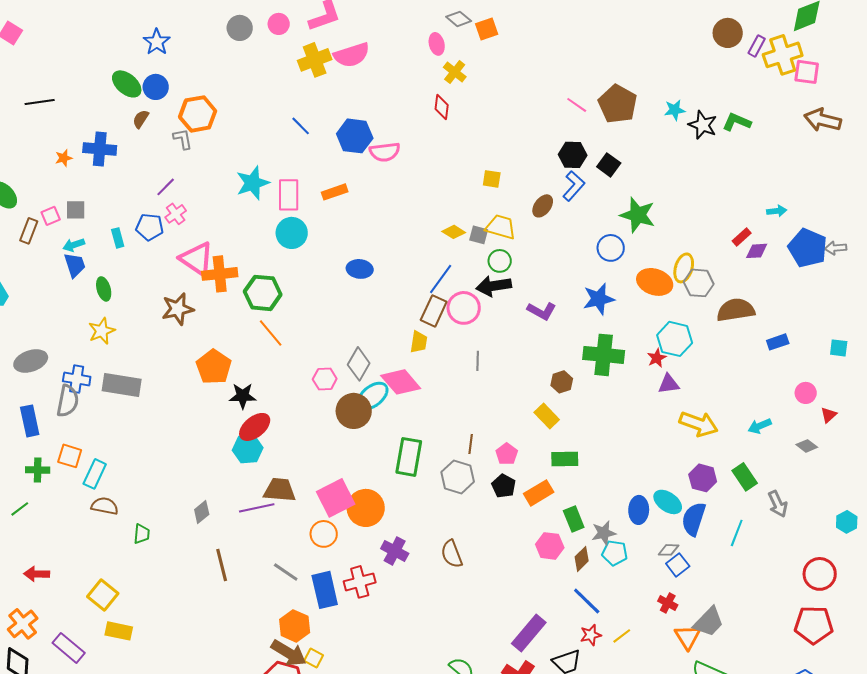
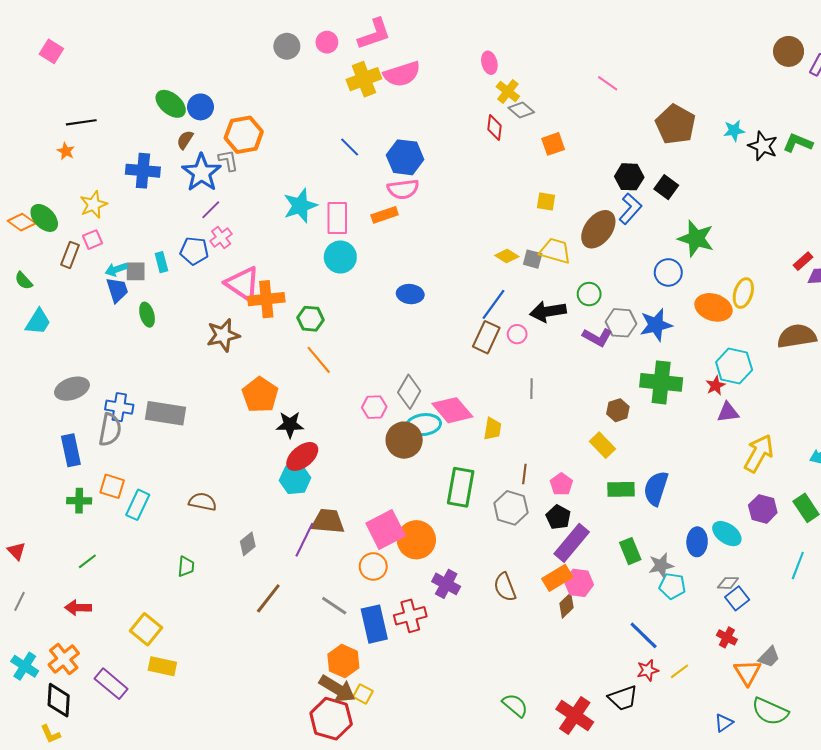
gray diamond: (459, 19) -> (521, 110), moved
orange square: (487, 29) -> (553, 144), moved
blue star: (157, 42) -> (202, 173), moved, size x1.4
pink line: (577, 105) -> (608, 83), moved
pink semicircle: (385, 152) -> (403, 189), moved
orange star: (64, 158) -> (66, 151), moved, turned -30
brown ellipse: (543, 206) -> (598, 229), size x1.6
gray square: (76, 210) -> (136, 271), moved
green circle: (500, 261) -> (589, 294), moved
gray hexagon: (699, 283) -> (621, 323), moved
green hexagon: (263, 293) -> (310, 319), size x0.7
pink circle: (464, 308) -> (517, 334), size x0.6
yellow star: (102, 331) -> (94, 205), moved
yellow trapezoid: (419, 342) -> (492, 429), moved
cyan ellipse: (373, 396) -> (424, 425), turned 32
yellow arrow: (699, 424) -> (759, 453), turned -81
orange rectangle: (539, 493) -> (557, 578), moved
brown semicircle: (105, 506) -> (203, 502), moved
purple line: (257, 508) -> (304, 540), turned -52
green line: (20, 509) -> (87, 561), moved
blue semicircle: (694, 519) -> (656, 488), moved
pink hexagon: (550, 546) -> (579, 583), moved
brown diamond: (582, 559) -> (566, 606), moved
brown line: (222, 565) -> (268, 598), turned 52
gray trapezoid: (709, 622) -> (769, 657), size x0.7
purple rectangle: (529, 633) -> (572, 543), moved

